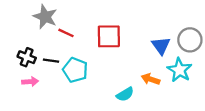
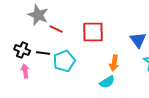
cyan pentagon: (75, 70) -> (64, 61), turned 30
orange arrow: (151, 79) -> (114, 63), moved, turned -98
pink arrow: (30, 82) -> (25, 71), turned -96

